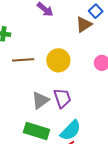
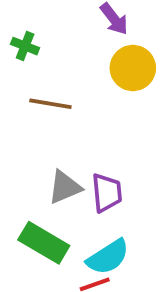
yellow circle: (58, 60) -> (133, 68), moved

